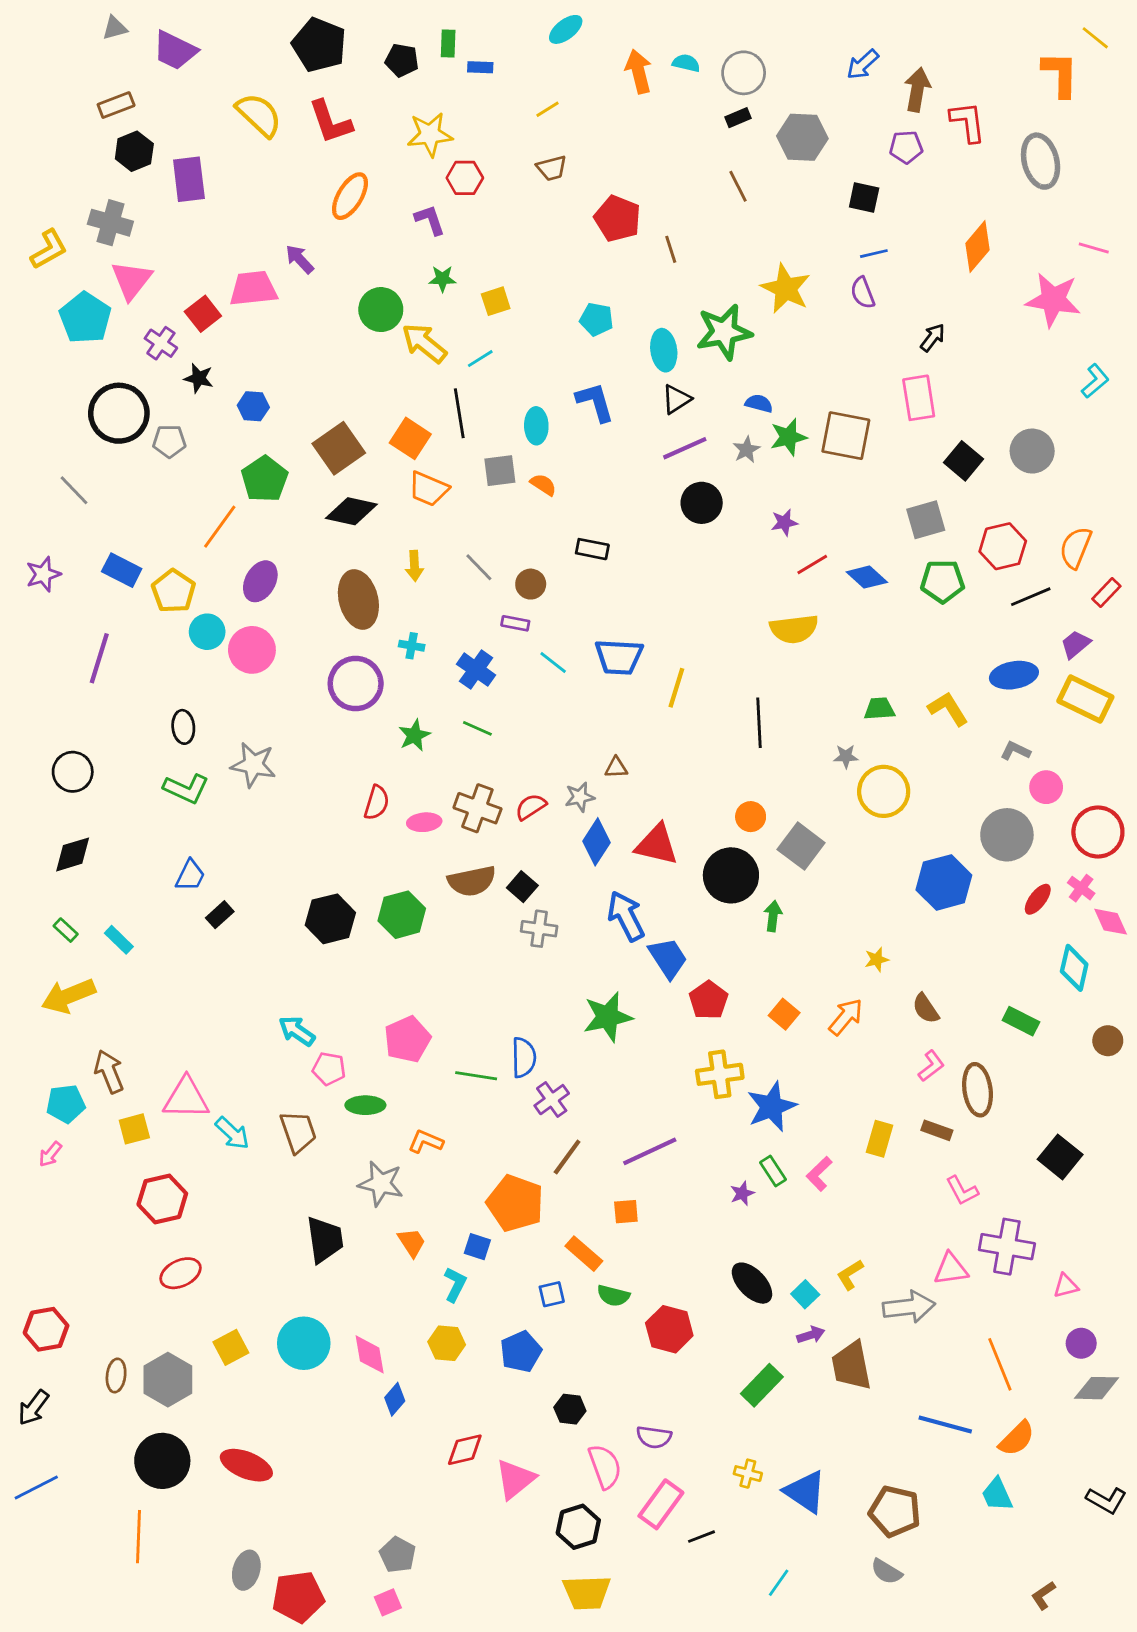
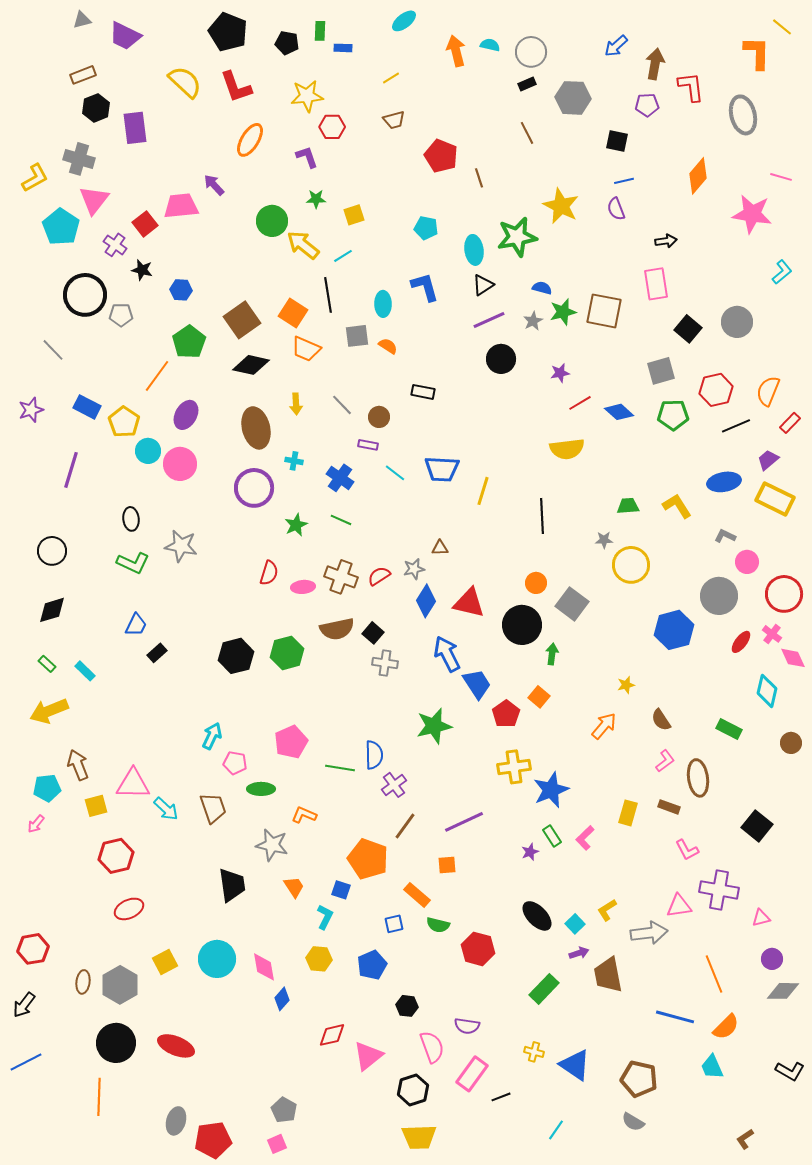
black arrow: (933, 338) -> (666, 241), turned 45
orange square: (784, 1014) -> (539, 697), moved
cyan arrow: (297, 1031) -> (212, 736), turned 80

